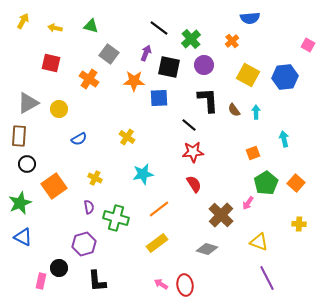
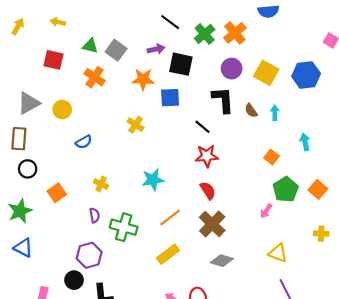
yellow arrow: (23, 21) -> (18, 26), moved
green triangle: (91, 26) -> (90, 46), moved
orange cross: (232, 41) -> (235, 33), moved, size x1.5
purple arrow: (146, 53) -> (156, 49), turned 56
purple circle: (204, 65) -> (232, 69), moved
yellow cross: (127, 137) -> (136, 125), moved
orange square: (253, 153) -> (272, 157), turned -32
orange square: (54, 186) -> (57, 193), size x0.7
brown cross: (221, 215) -> (212, 224), moved
black circle: (59, 268) -> (74, 280), moved

